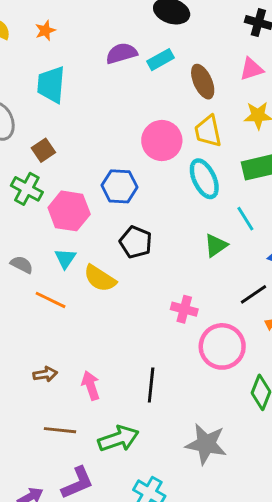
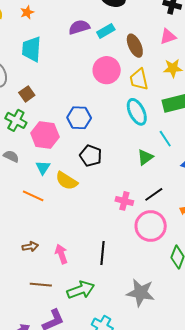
pink circle: (162, 141) -> (107, 70), moved
gray semicircle: (22, 265) -> (11, 156), moved
black line: (253, 294) -> (154, 194), moved

